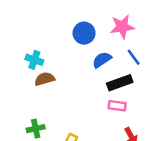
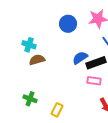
blue semicircle: (102, 60) -> (80, 58), moved
green cross: (36, 129) -> (30, 99), turned 32

